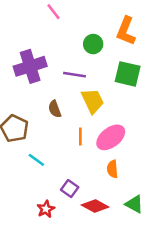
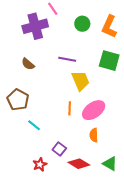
green circle: (93, 44) -> (82, 24), moved
purple cross: (30, 66) -> (35, 26), moved
brown semicircle: (55, 109) -> (28, 64), moved, turned -32

